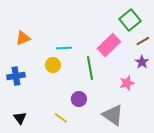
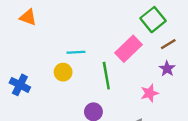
orange triangle: (23, 38) -> (28, 17), moved, turned 42
blue cross: (16, 76) -> (20, 85), turned 36

